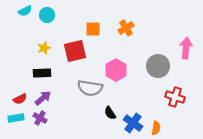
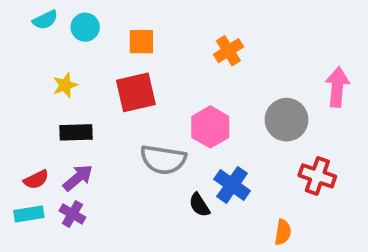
orange square: (93, 29) -> (141, 42), moved
yellow star: (44, 48) -> (65, 85), moved
blue cross: (133, 123) -> (232, 185), moved

